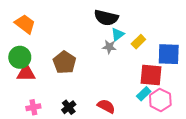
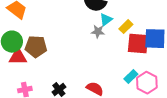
brown pentagon: (65, 62) -> (36, 47), moved, turned -30
red square: (151, 75) -> (138, 44), moved

